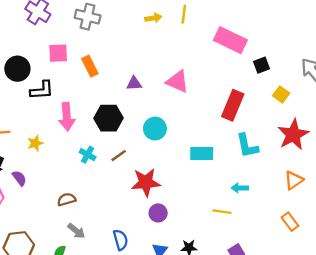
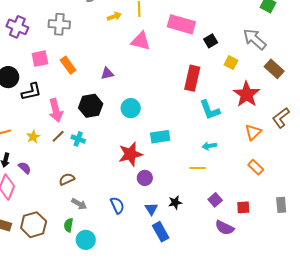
pink triangle: (177, 81) -> (141, 41), moved
cyan rectangle: (202, 153) -> (160, 137), moved
brown line: (119, 156) -> (58, 136), moved

